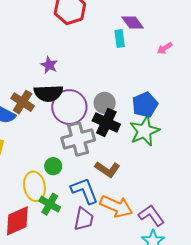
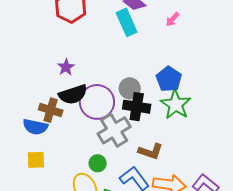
cyan rectangle: (120, 39) -> (127, 22), size x1.5
purple star: (49, 65) -> (66, 67), turned 30

